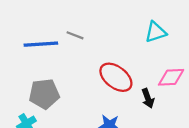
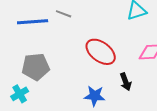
black arrow: (148, 98) -> (126, 82), moved

